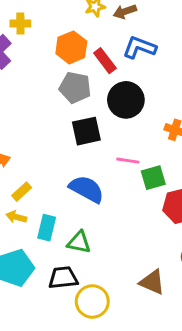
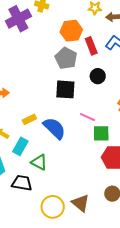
black circle: (126, 100) -> (98, 76), size x0.6
yellow rectangle: (22, 192) -> (29, 119), moved
yellow circle: (92, 301) -> (53, 207), moved

